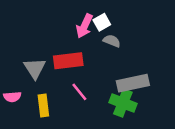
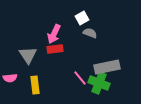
pink arrow: (84, 26) -> (54, 34), moved
red rectangle: (68, 61) -> (55, 49), size x0.7
pink line: (79, 92) -> (80, 78), moved

